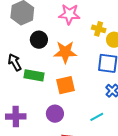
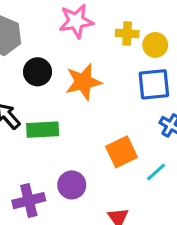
orange square: (65, 85) -> (121, 152), moved
purple circle: (55, 114) -> (72, 185), moved

